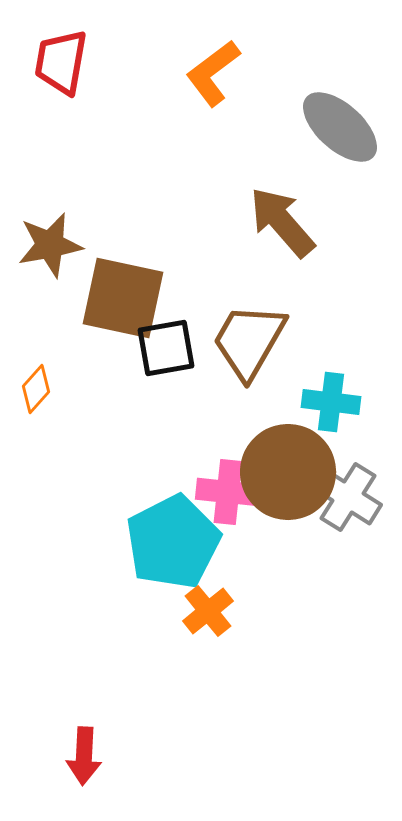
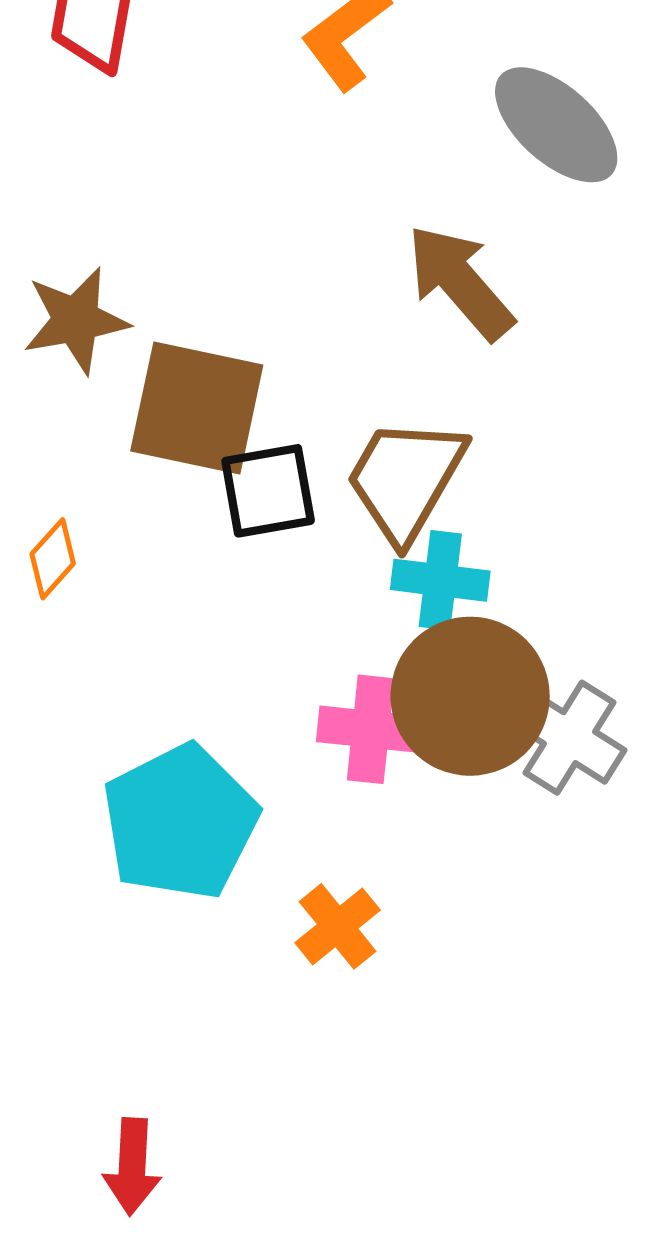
cyan cross: (331, 402) -> (440, 580), moved
cyan pentagon: (173, 542) -> (180, 822), moved

